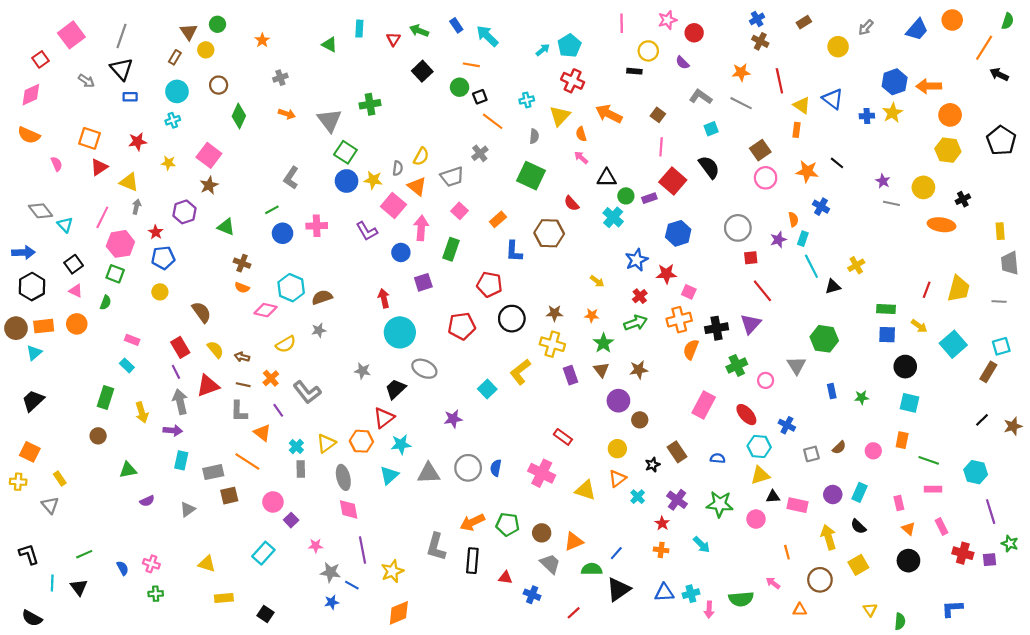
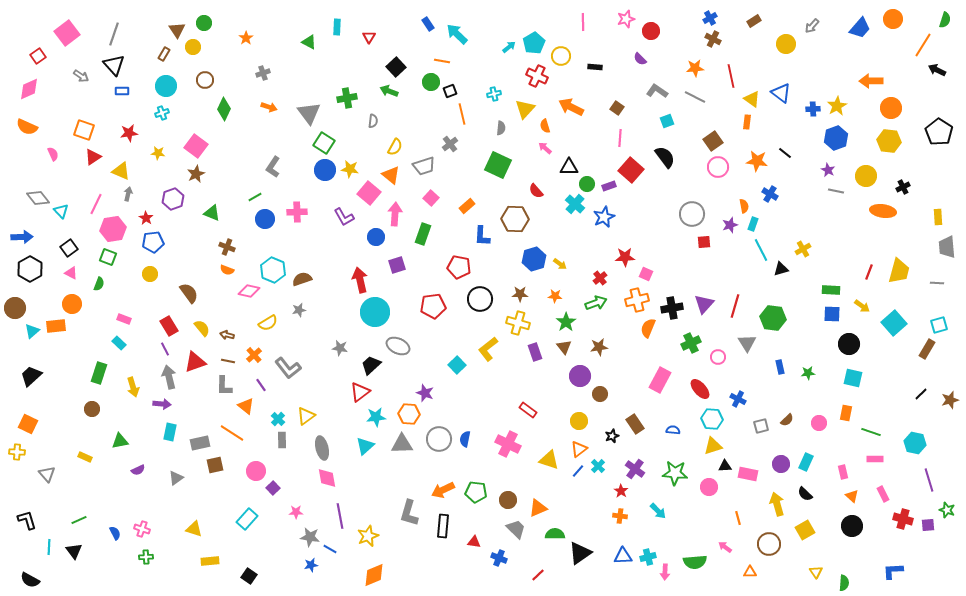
green arrow: (419, 31) -> (389, 91), moved
yellow circle: (648, 51) -> (561, 56), moved
blue hexagon: (895, 82) -> (836, 138), moved
orange line: (493, 121) -> (462, 114), turned 40
gray semicircle: (398, 168) -> (373, 121), moved
blue hexagon: (678, 233) -> (534, 259), moved
blue star: (637, 260) -> (604, 217), moved
red line: (762, 291) -> (735, 306), moved, turned 55
red arrow: (384, 298) -> (360, 280), size x1.4
orange rectangle: (44, 326) -> (56, 326), moved
purple star: (453, 419) -> (425, 393), turned 30
orange hexagon: (361, 441) -> (409, 414), moved
yellow rectangle: (60, 479) -> (85, 457), moved, turned -32
blue line: (616, 553) -> (578, 471), moved

